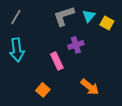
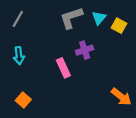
cyan arrow: (17, 50) -> (19, 56), size x0.7
orange arrow: (90, 87) -> (121, 97), moved
orange square: (43, 90) -> (23, 100), moved

